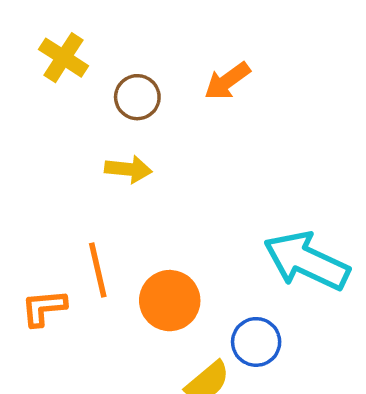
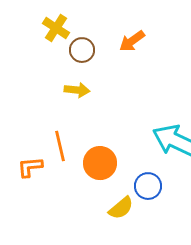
yellow cross: (64, 58) -> (56, 28), moved

